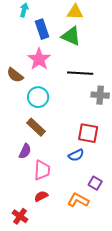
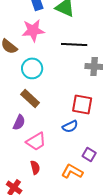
pink star: (39, 59) -> (33, 30), turned 30
pink trapezoid: (42, 170) -> (36, 141), turned 55
red semicircle: (41, 196) -> (35, 167), turned 104

